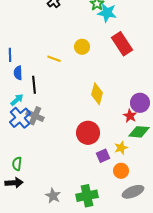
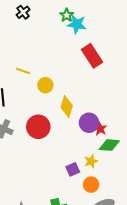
yellow circle: (82, 47) -> (45, 85), moved
purple circle: (140, 103) -> (89, 123), moved
red circle: (88, 133) -> (38, 127), moved

